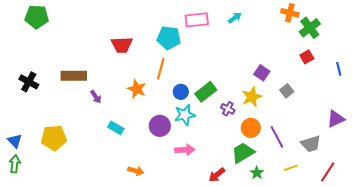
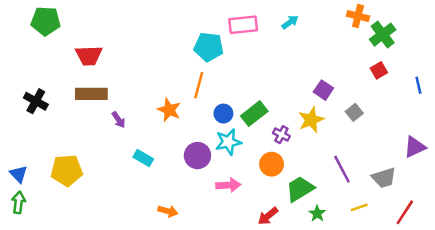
red trapezoid: (122, 45) -> (89, 56), moved
orange circle: (251, 128) -> (272, 164), moved

